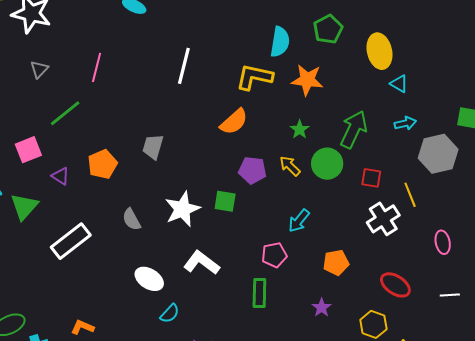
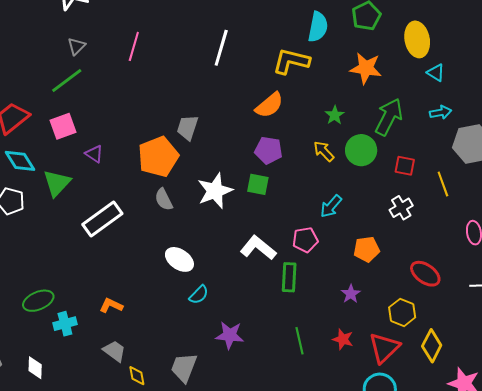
orange star: (307, 80) -> (366, 68), moved
green line: (65, 113) -> (67, 80), moved
orange pentagon: (102, 164) -> (158, 157), moved, size x1.4
purple pentagon: (252, 170) -> (269, 150), moved
white cross: (383, 219) -> (401, 208), moved, size x0.7
white L-shape: (202, 263) -> (258, 248), moved

